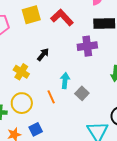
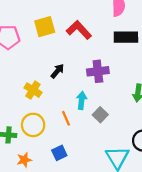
purple cross: (87, 46) -> (98, 71), moved
blue square: (36, 129) -> (59, 153), moved

